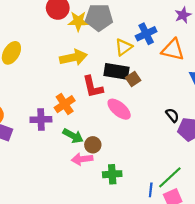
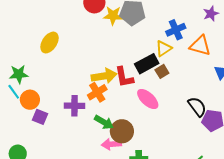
yellow triangle: (124, 47) -> (164, 48), moved
yellow arrow: (73, 57) -> (104, 76), moved
black rectangle: (116, 71) -> (147, 64), turned -40
black semicircle: (172, 115) -> (197, 107), size x1.5
brown circle: (93, 145) -> (122, 131), size x1.5

